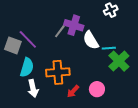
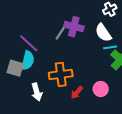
white semicircle: (91, 40) -> (103, 33), moved
gray square: (13, 45) -> (15, 68), moved
cyan semicircle: (27, 67) -> (28, 60), moved

